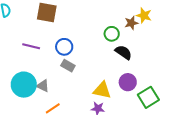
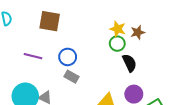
yellow star: (144, 15) -> (118, 29), moved
black semicircle: (123, 52) -> (129, 63), turned 30

